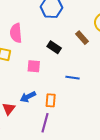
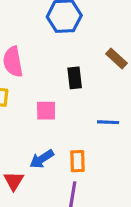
black rectangle: (54, 47) -> (75, 78), turned 56

